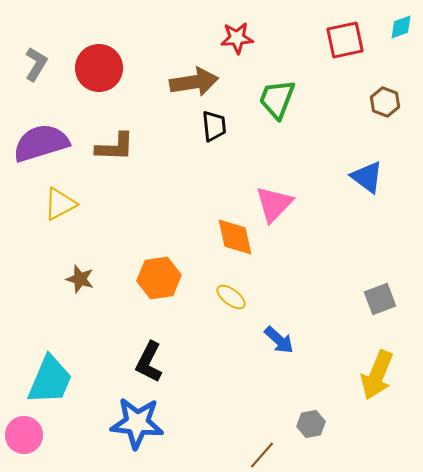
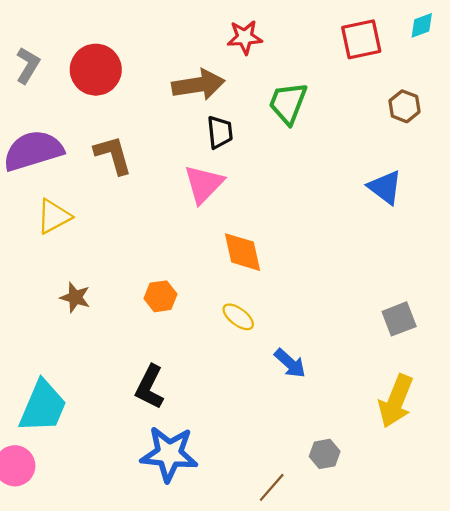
brown L-shape: (115, 147) -> (113, 155), turned -108
pink triangle: (274, 204) -> (204, 184), moved
orange hexagon: (159, 278) -> (161, 296), size x0.7
blue star: (137, 423) -> (169, 454), moved

